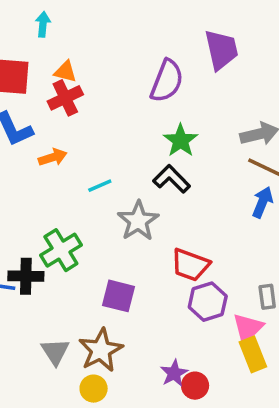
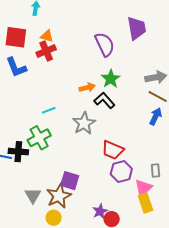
purple semicircle: (167, 81) -> (105, 44), turned -50
orange arrow: (53, 157) -> (87, 87), moved
cyan line: (100, 186) -> (49, 110), moved
purple square: (118, 296) -> (70, 181), moved

